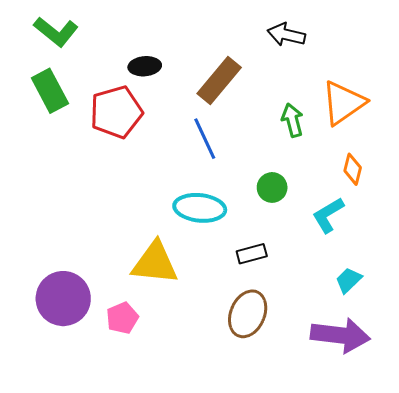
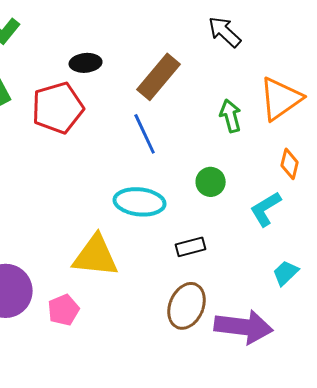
black arrow: (286, 35) -> (225, 32), turned 30
purple arrow: (340, 335) -> (244, 327), moved

